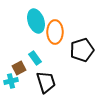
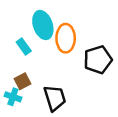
cyan rectangle: (35, 58) -> (24, 47), moved
cyan cross: (11, 81) -> (13, 97), turned 32

